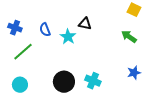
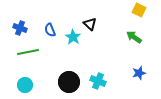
black triangle: (85, 24) -> (90, 24), turned 32
green line: (23, 52) -> (28, 52), turned 30

